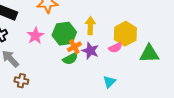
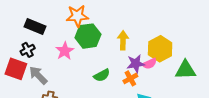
green hexagon: (64, 34) -> (88, 36), moved
orange cross: (74, 47) -> (130, 78), moved
purple star: (90, 51) -> (136, 64), moved, turned -30

